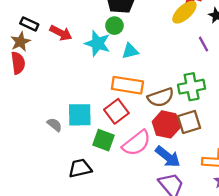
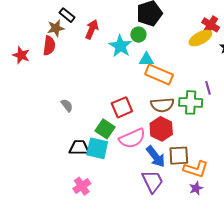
red arrow: (61, 33) -> (92, 29), turned -108
purple line: (203, 44) -> (208, 88), moved
orange rectangle: (127, 85) -> (159, 75), moved
cyan square: (80, 115) -> (97, 148), moved
brown square: (189, 122) -> (179, 156), moved

